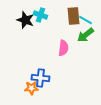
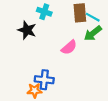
black star: (25, 20) -> (27, 30), moved
pink semicircle: (63, 48) -> (69, 47), turned 42

